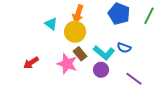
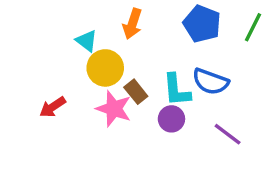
yellow circle: (75, 32) -> (105, 68), moved
blue semicircle: (124, 48) -> (211, 82), size x1.5
cyan L-shape: (104, 53) -> (177, 90), turned 45

